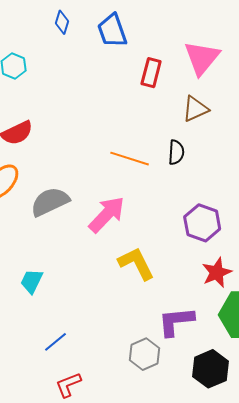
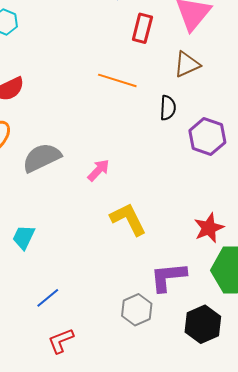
orange line: (130, 159) -> (117, 80), moved
pink arrow: (107, 214) -> (98, 170), size x0.6
purple hexagon: (202, 223) -> (207, 136), moved

